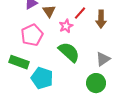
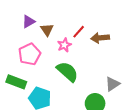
brown arrow: (101, 19) -> (100, 38), turned 84
gray triangle: (103, 59) -> (112, 84), moved

